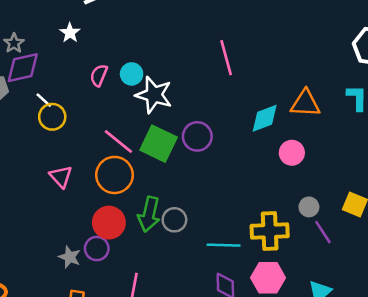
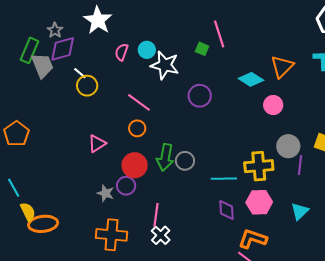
white star: (70, 33) -> (98, 20), size x1.8
orange triangle: (305, 103) -> (282, 67), turned -45
cyan diamond: (265, 118) -> (251, 79), turned 55
green square: (159, 144) -> (202, 49), moved, size x0.5
orange circle: (114, 175) -> (137, 128), size x0.6
pink triangle: (61, 176) -> (97, 144), moved, turned 42
gray circle: (309, 207) -> (288, 146), size x1.5
purple line: (323, 232) -> (300, 165), turned 42

